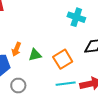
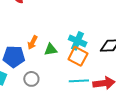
cyan cross: (76, 17) -> (78, 41), moved
orange square: (63, 59) -> (78, 56), turned -36

